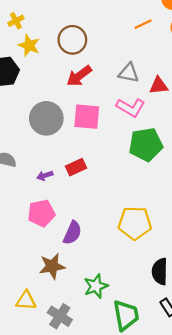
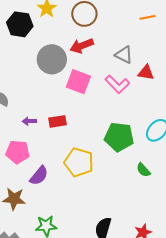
gray circle: (46, 118) -> (52, 59), moved
green pentagon: (146, 145) -> (119, 137), moved
yellow pentagon: (135, 223) -> (79, 162), moved

